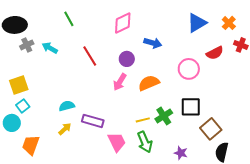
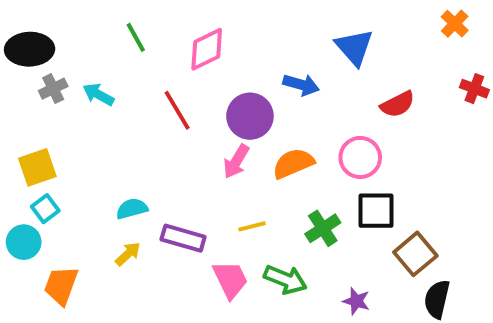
pink diamond: (123, 23) -> (207, 49), moved
blue triangle: (197, 23) -> (354, 47), moved, turned -40
orange cross: (229, 23) -> (455, 24), moved
red semicircle: (215, 53) -> (398, 104), moved
purple circle: (127, 59) -> (250, 116), size x1.5
pink circle: (189, 69) -> (360, 157), moved
yellow line: (143, 120) -> (252, 226), moved
green arrow: (145, 142) -> (285, 279), turned -45

